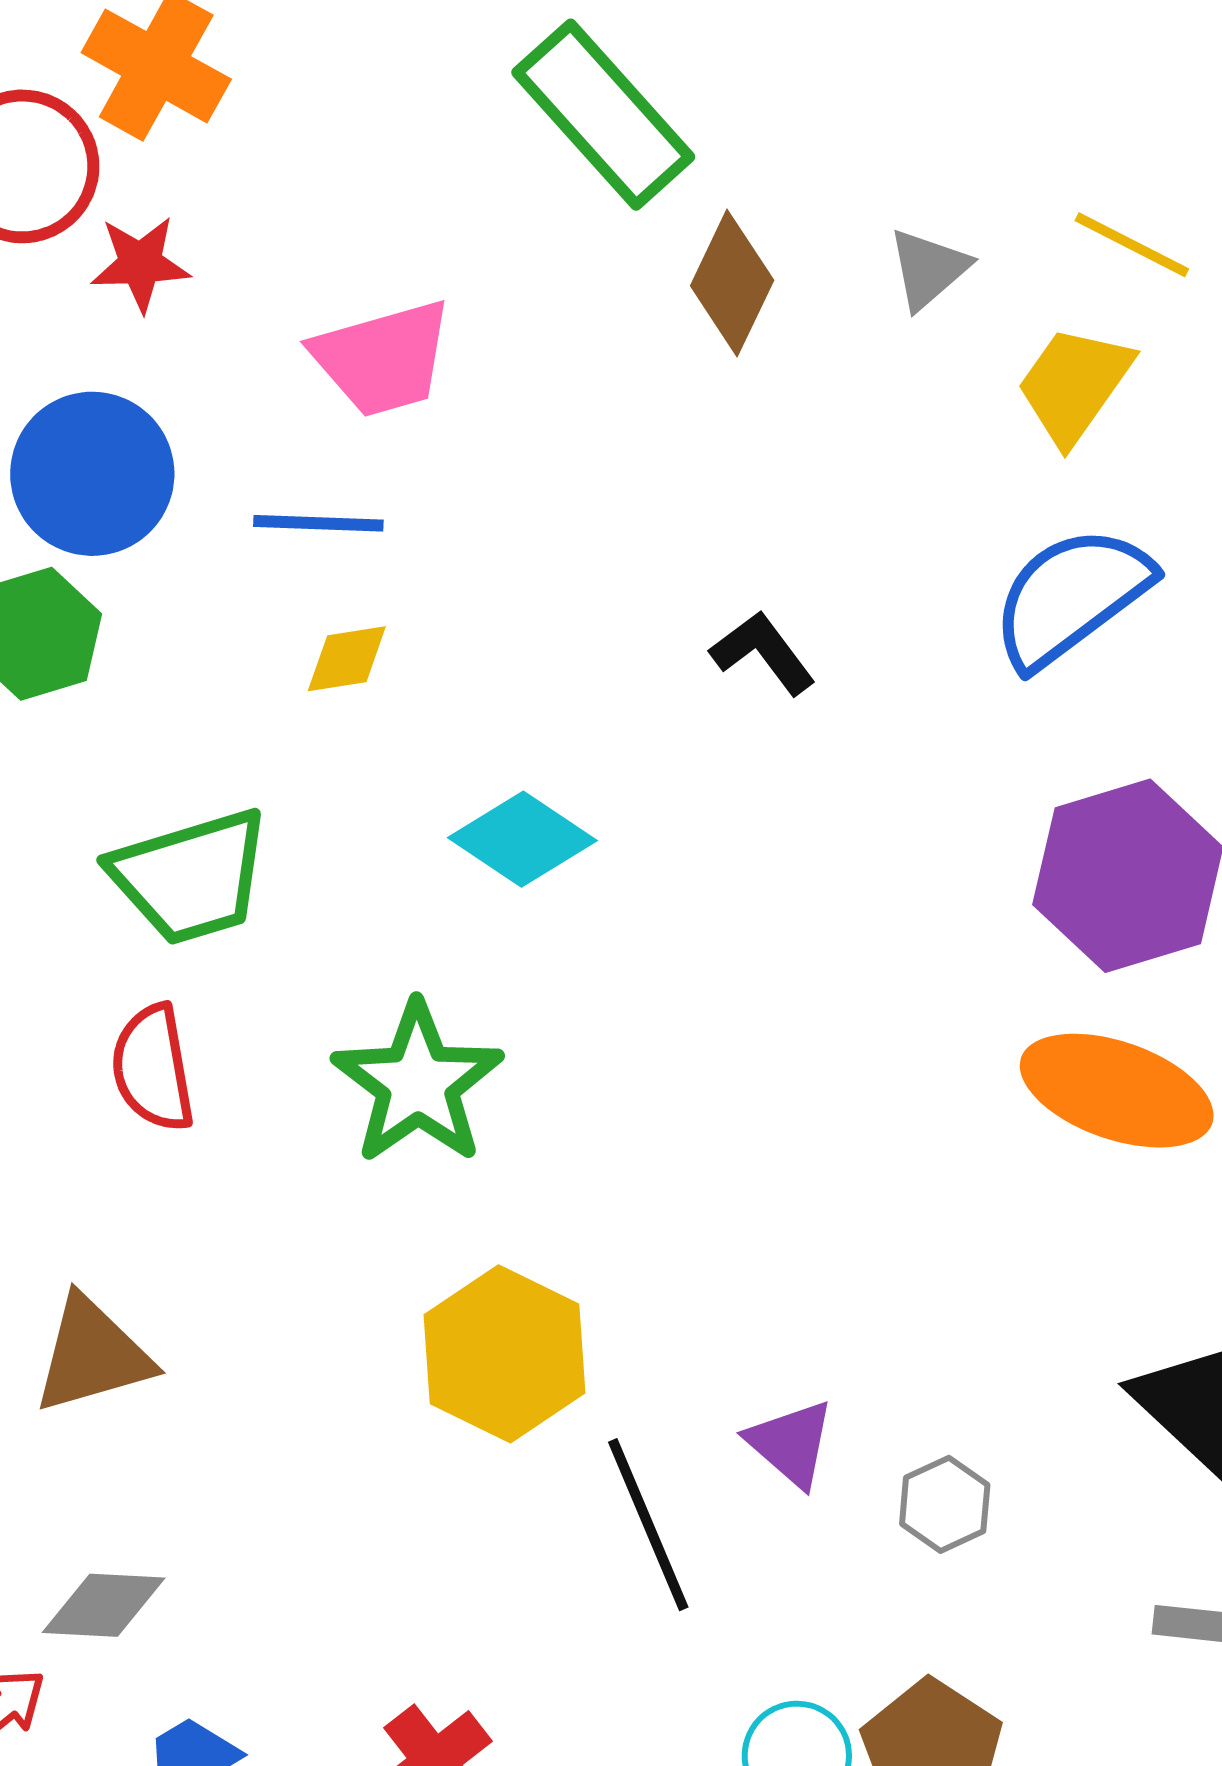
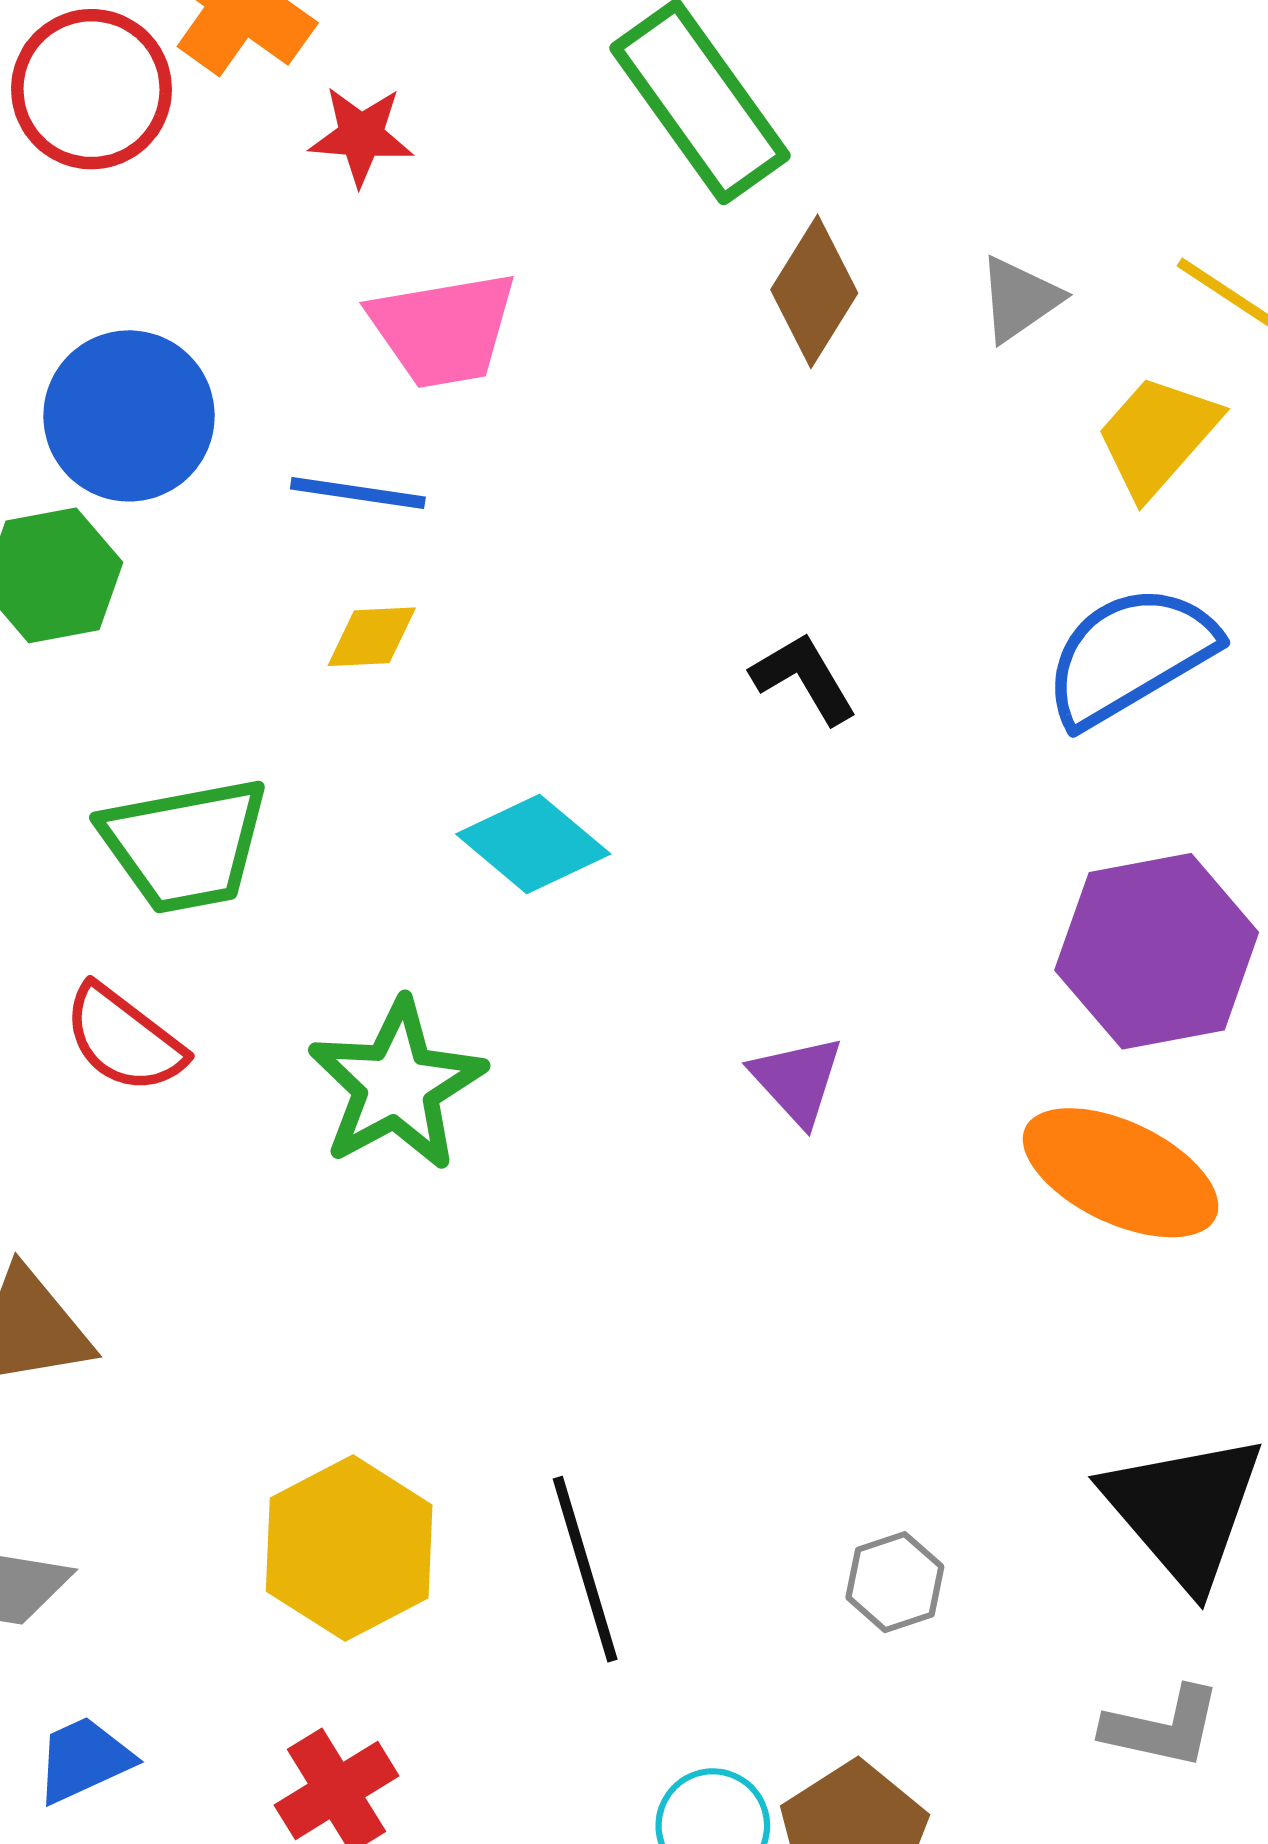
red star: (140, 264) -> (361, 136), moved
red semicircle: (153, 1068) -> (124, 1039), turned -49
yellow hexagon: (504, 1354) -> (349, 1548), moved
purple triangle: (791, 1443) -> (797, 1080), moved

